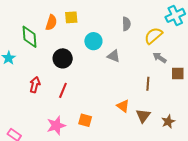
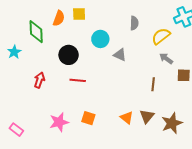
red line: (63, 90) -> (78, 80), moved, turned 70
orange triangle: (123, 106) -> (127, 118), moved
brown star: (168, 122) -> (172, 123), size x1.5

